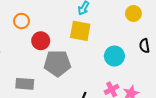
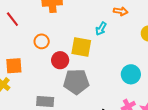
yellow square: (80, 31) -> (81, 47), moved

